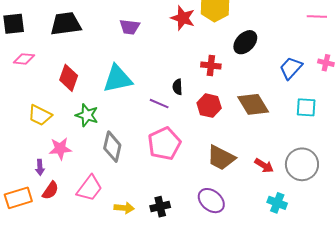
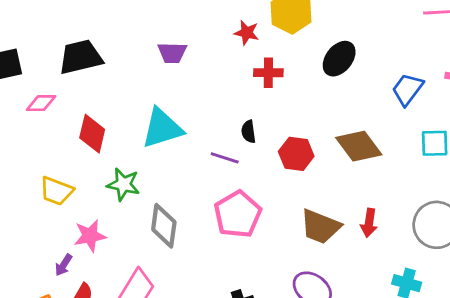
red star: (183, 18) -> (247, 33), size x0.7
pink diamond: (24, 59) -> (41, 103), moved
red cross: (211, 66) -> (268, 73), moved
red arrow: (264, 166) -> (369, 223), moved, turned 72
purple arrow: (40, 167) -> (64, 265), turned 42

